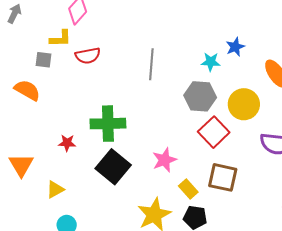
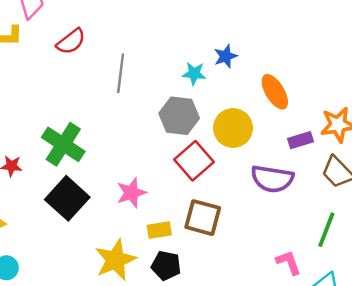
red semicircle: (88, 56) -> (71, 42), moved, turned -30
green cross: (108, 124) -> (63, 144), turned 32
yellow rectangle: (188, 189) -> (159, 230), turned -60

